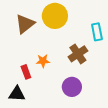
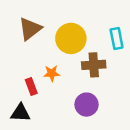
yellow circle: (55, 16) -> (71, 38), moved
brown cross: (78, 54) -> (94, 65), turned 30

